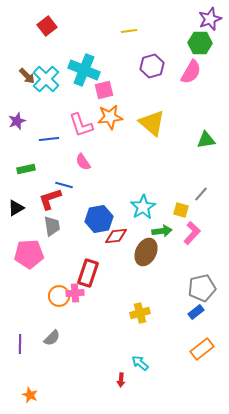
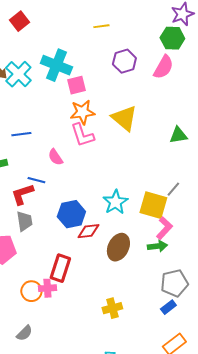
pink L-shape: (81, 125) -> (82, 135), moved
yellow square: (181, 210) -> (153, 205), size x1.8
green arrow: (162, 231) -> (157, 246), moved

